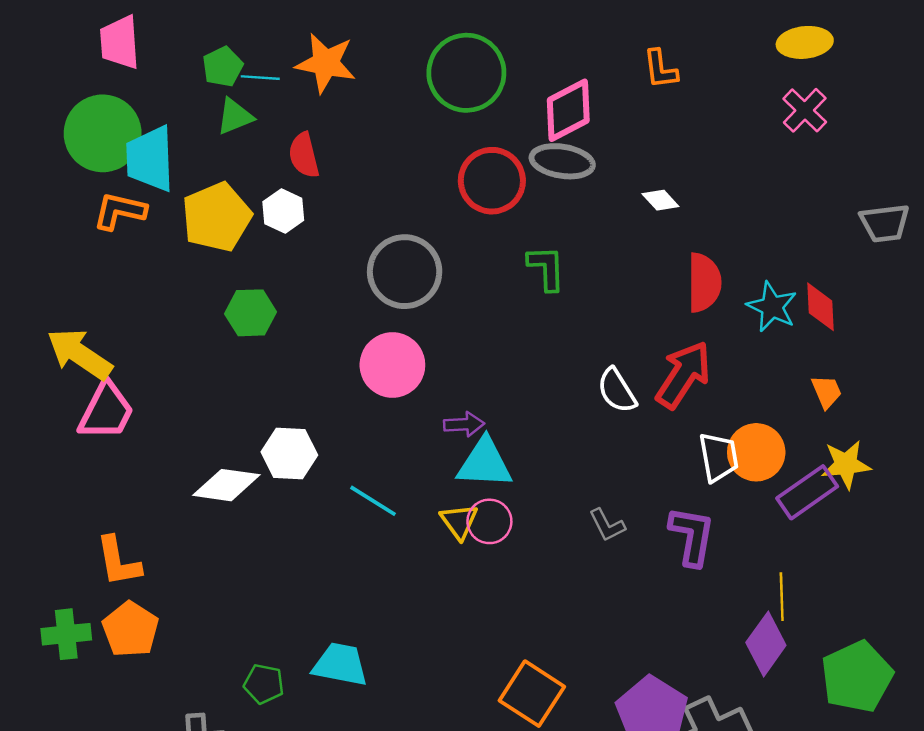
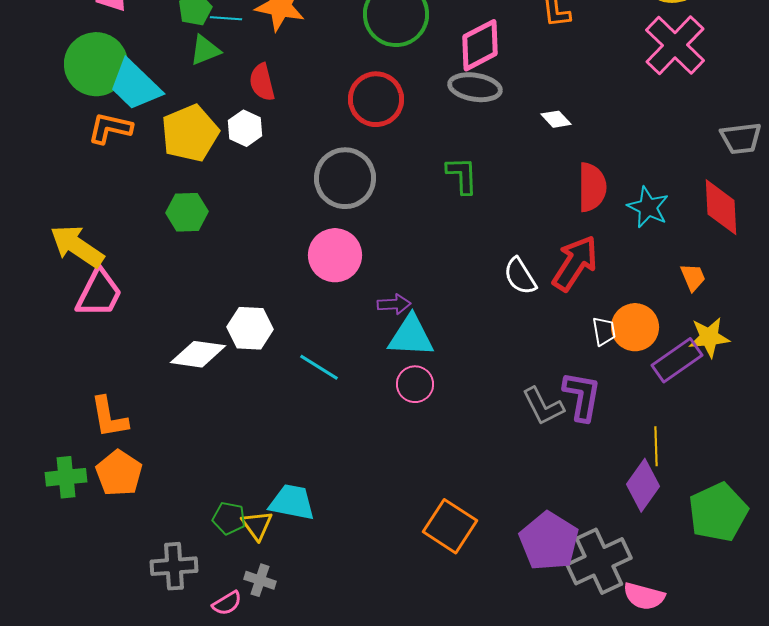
pink cross: (805, 110) -> (675, 45), size x1.6
cyan trapezoid: (150, 159) -> (135, 85), turned -44
red circle: (492, 181) -> (376, 99), moved
red diamond: (820, 307) -> (721, 207), moved, size x1.4
green hexagon: (251, 313) -> (187, 212), moved
white trapezoid: (719, 457) -> (604, 331), size x0.7
yellow triangle: (459, 521) -> (257, 525), moved
gray L-shape: (607, 525) -> (543, 406), moved, size x1.4

